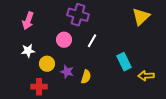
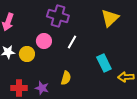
yellow triangle: (141, 17) -> (110, 18), moved
yellow circle: (47, 64) -> (27, 54), moved
purple star: (67, 72) -> (42, 88), moved

